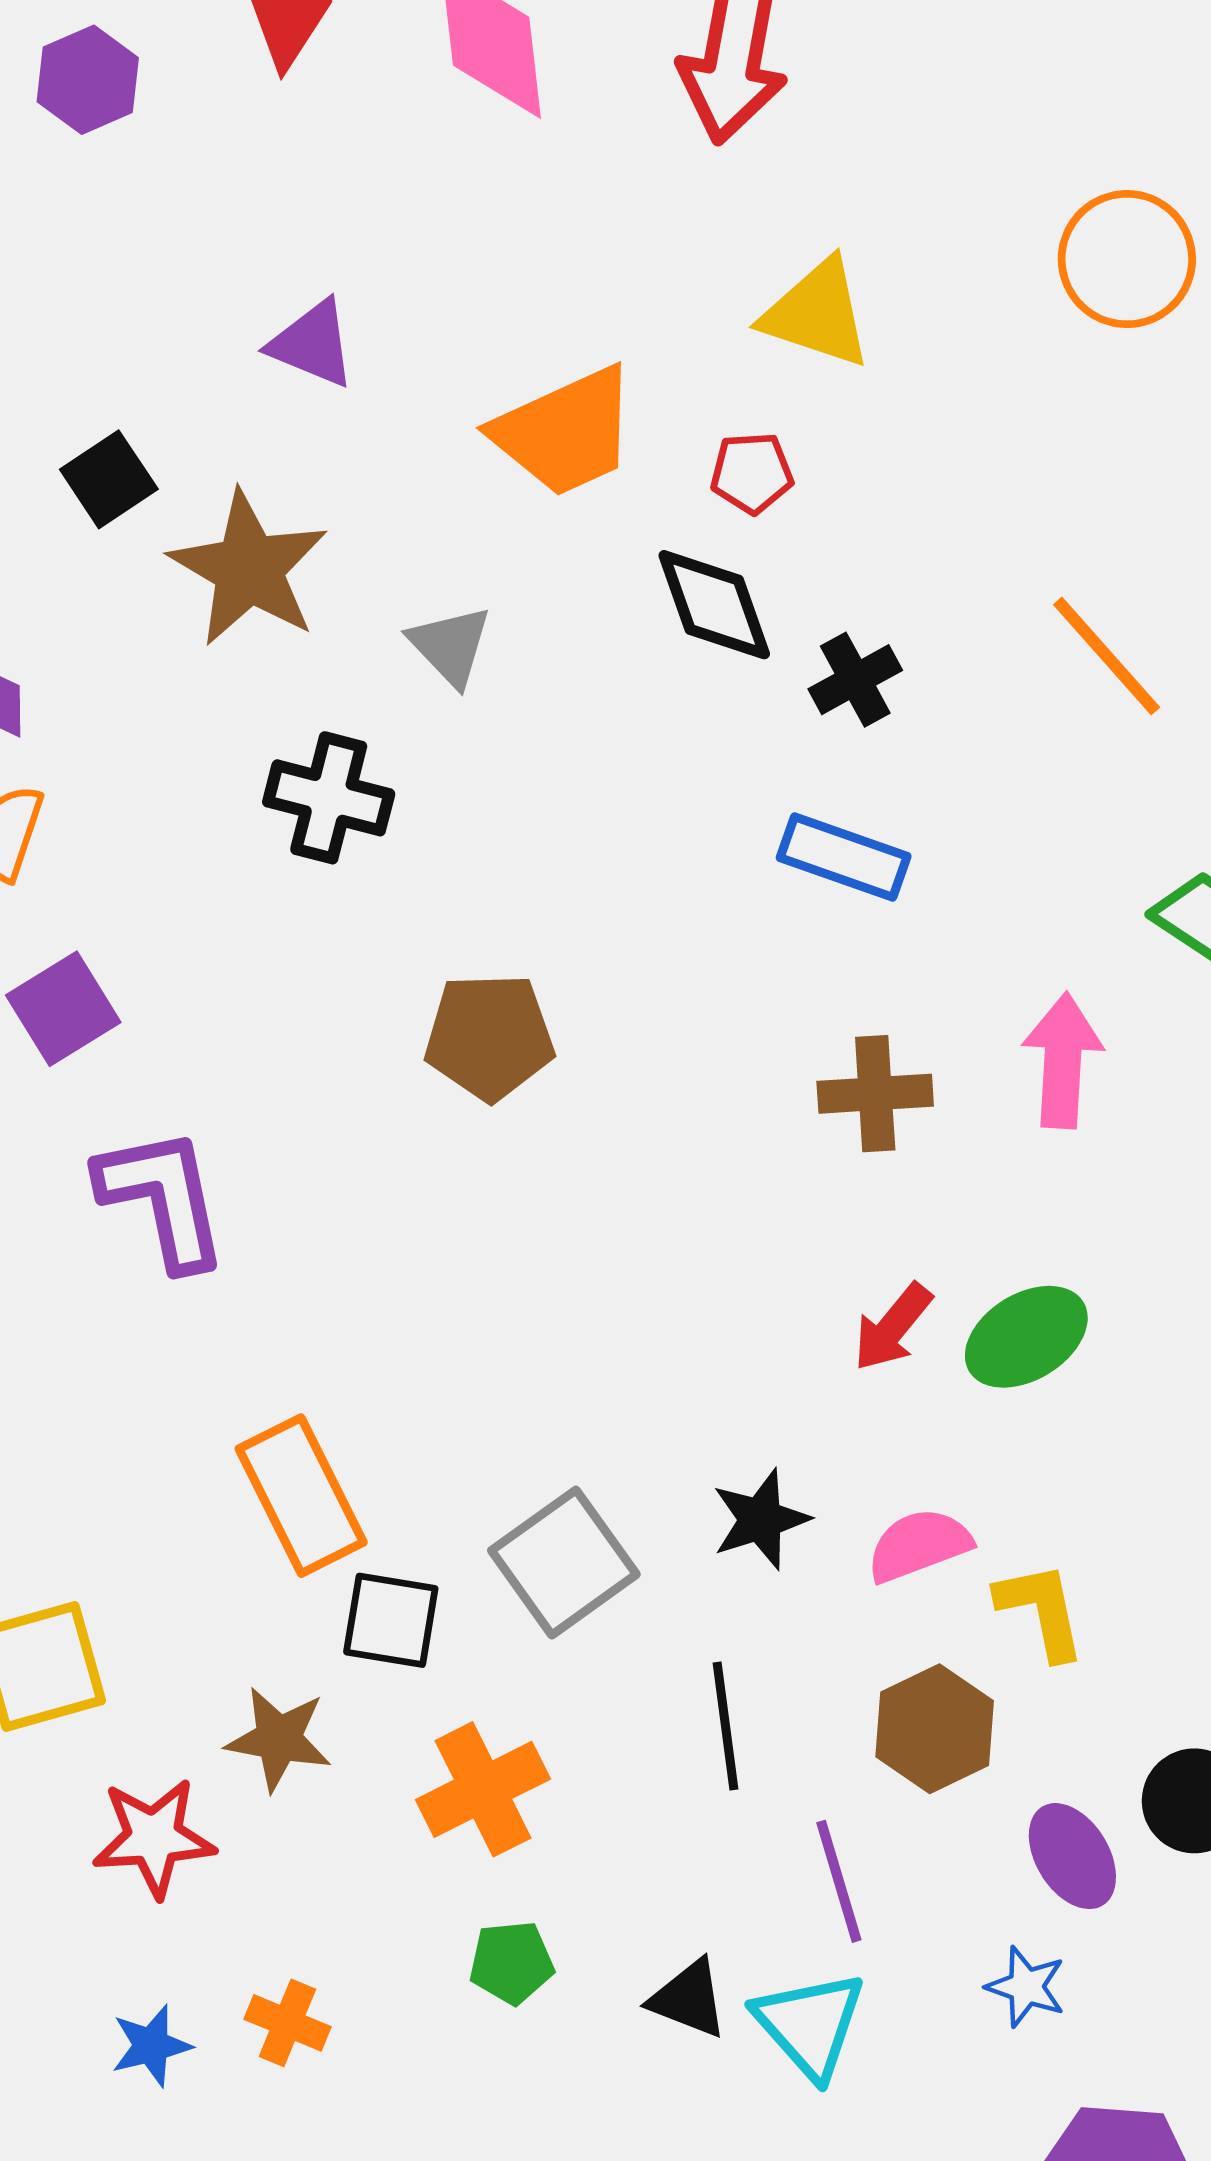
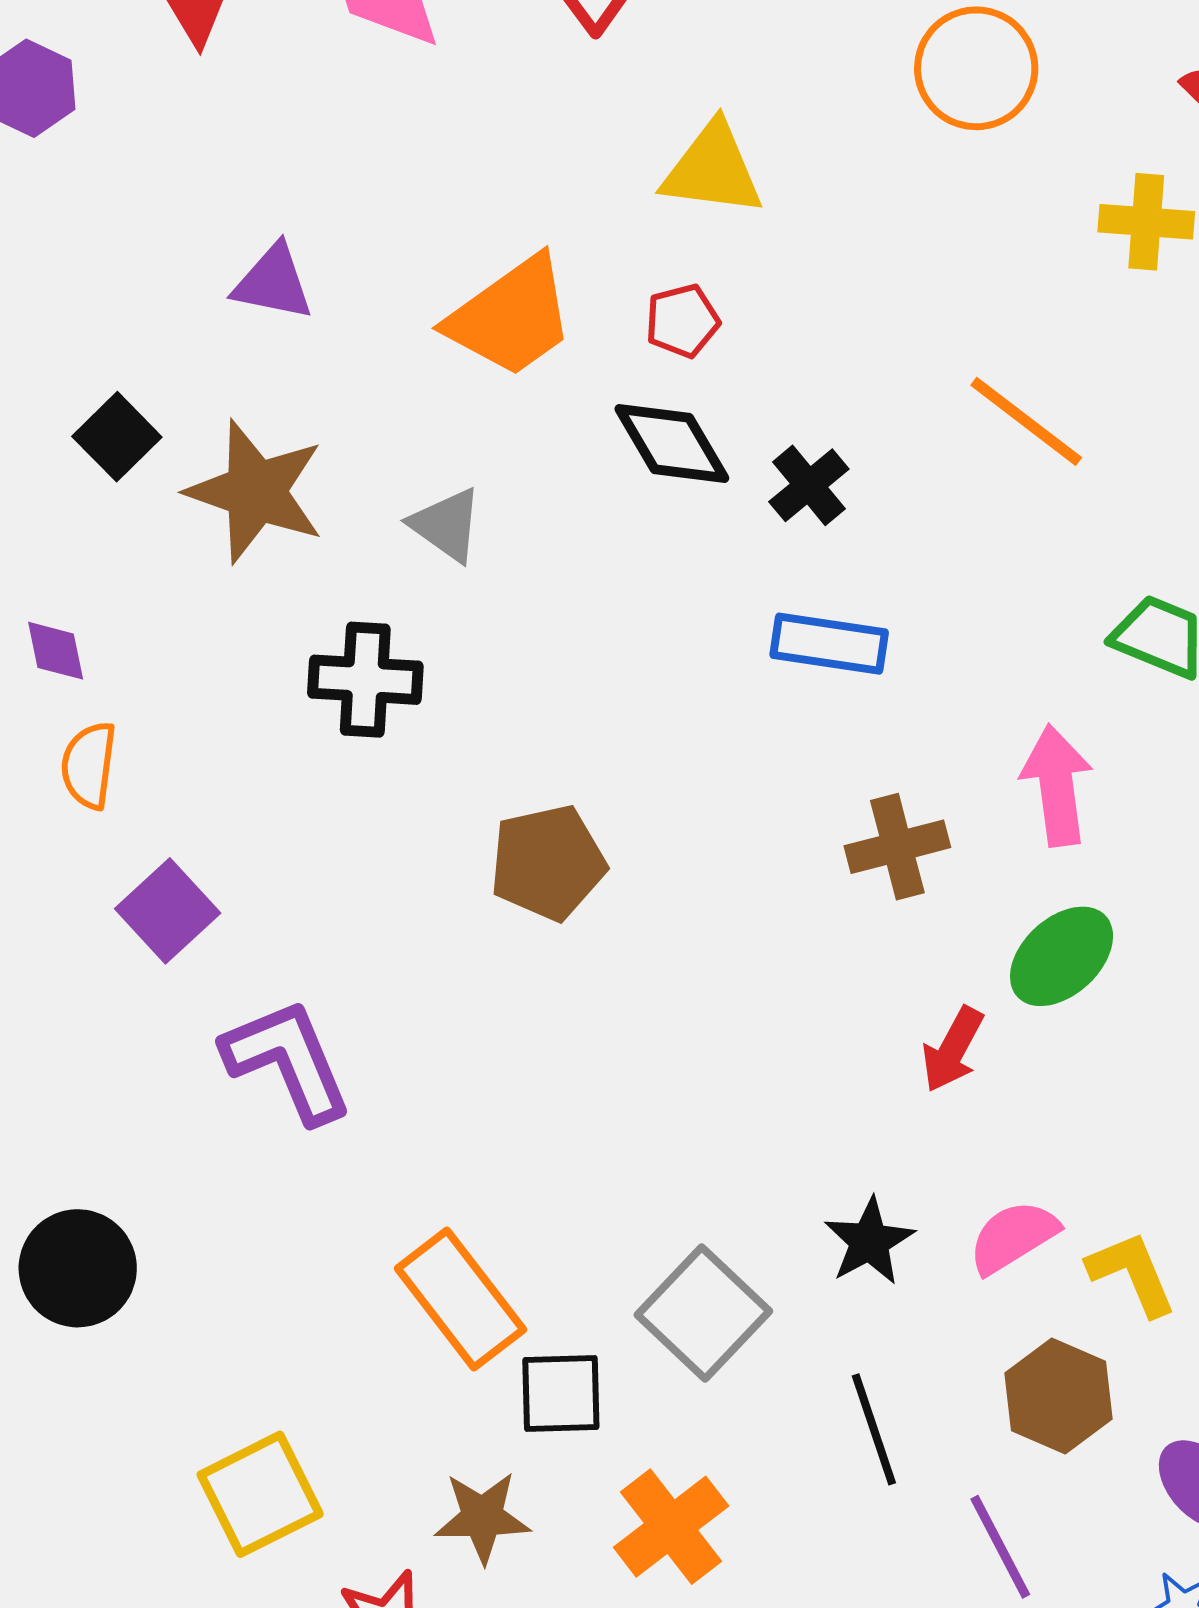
green ellipse: (1026, 1337) -> (1062, 956), moved

